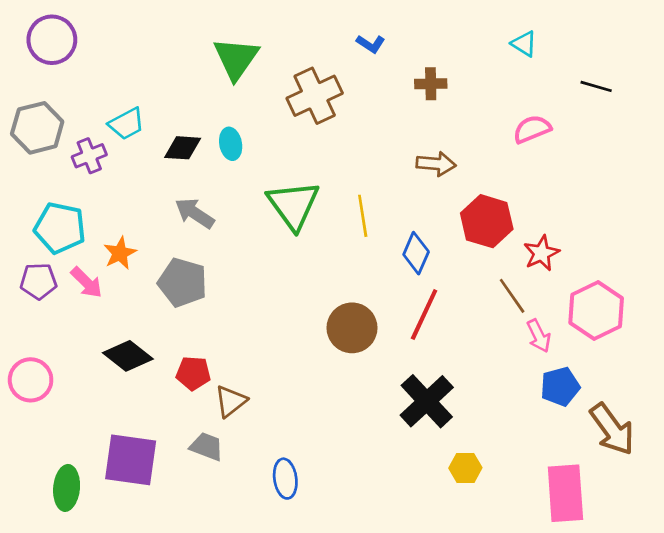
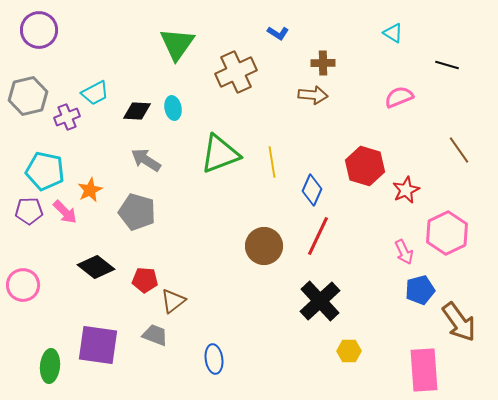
brown arrow: (436, 164) -> (313, 95), moved
green triangle: (293, 205) -> (220, 154), turned 45
brown line: (512, 296) -> (459, 150), moved

